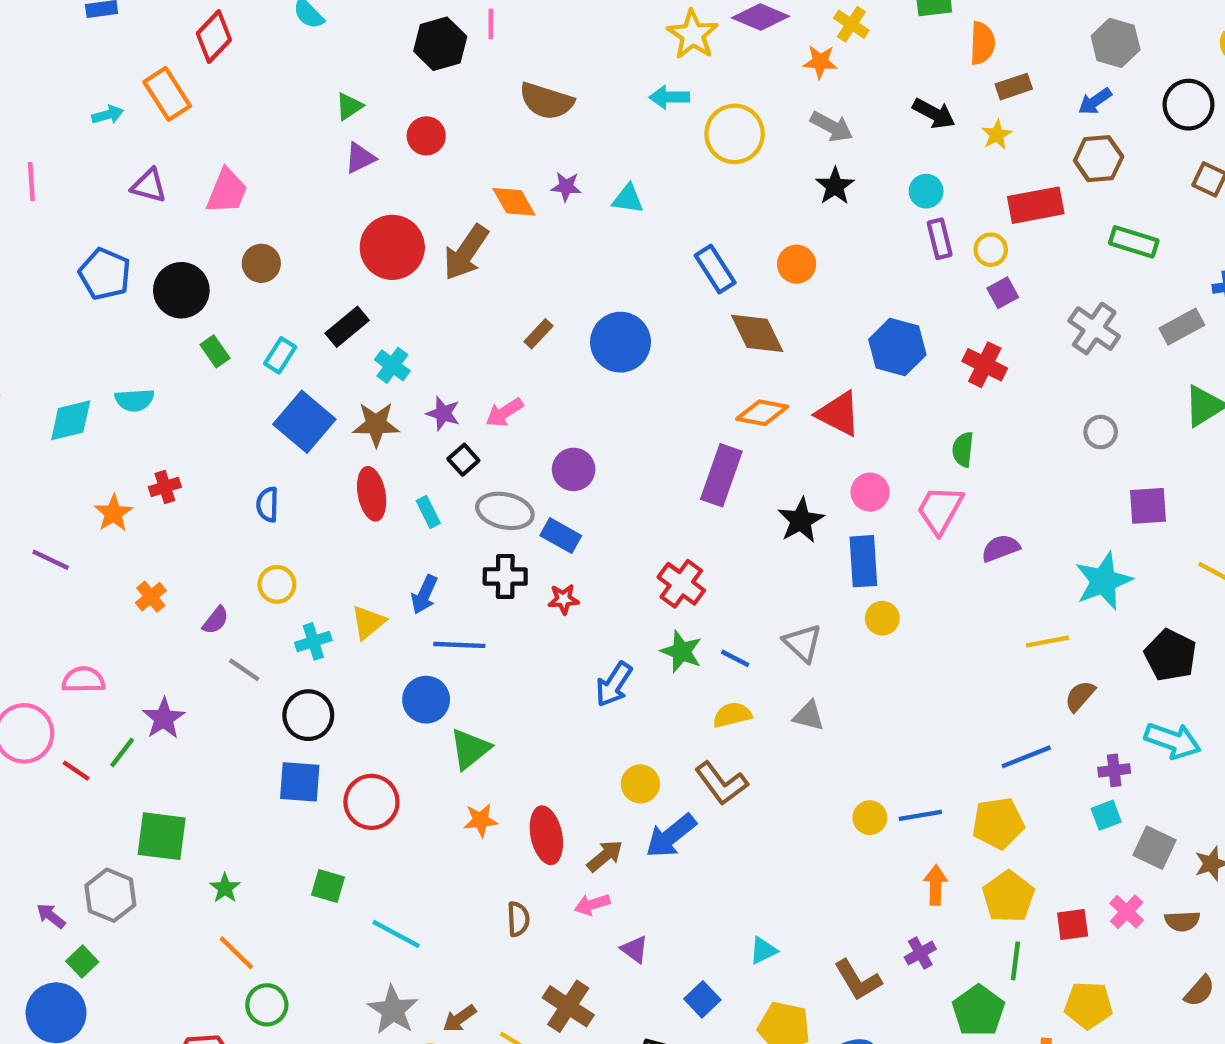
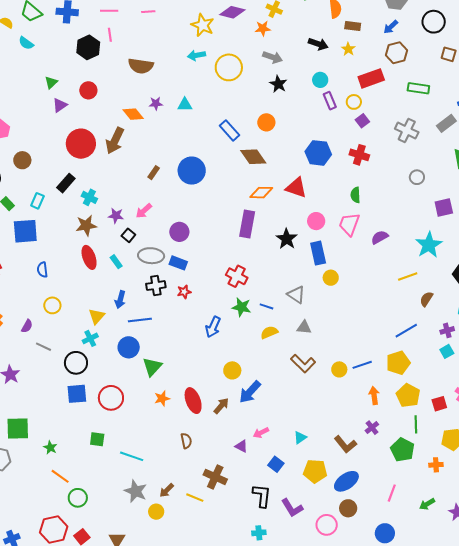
brown rectangle: (1014, 87) -> (353, 26), turned 35
blue square: (304, 422) -> (25, 231), moved, turned -36
cyan cross: (313, 641) -> (90, 338), moved
brown L-shape: (721, 783) -> (303, 363), moved
pink arrow: (592, 904) -> (261, 433), moved

